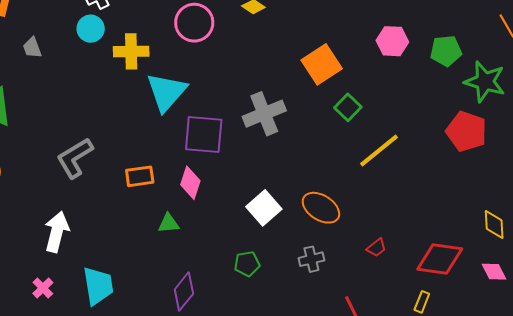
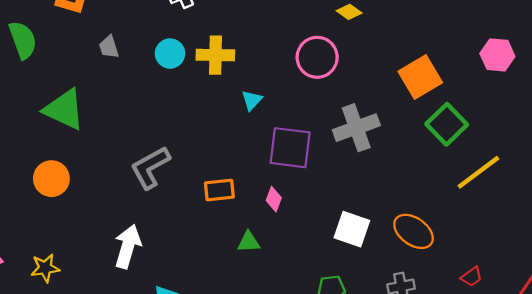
pink circle: (194, 23) -> (317, 57), moved
cyan circle: (91, 29) -> (170, 54), moved
cyan triangle: (166, 92) -> (252, 100), size x0.5
green square: (348, 107) -> (447, 124), size x1.4
pink diamond: (190, 183) -> (274, 199), size x0.7
white square: (264, 208) -> (352, 229), turned -32

